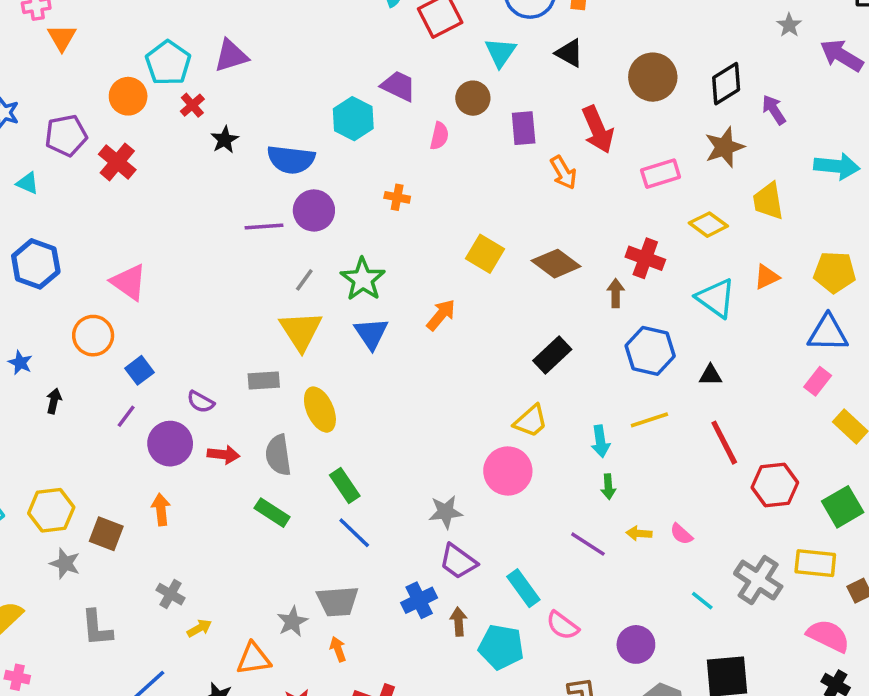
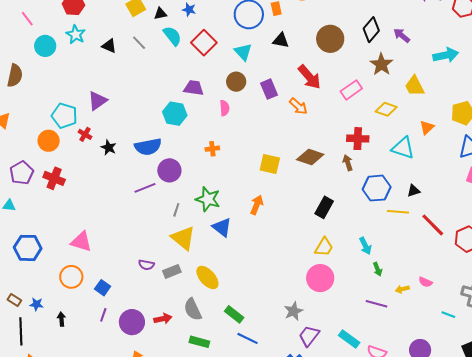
purple semicircle: (201, 402) -> (146, 265), moved
yellow line: (649, 420) -> (398, 212), moved, turned 40
purple trapezoid: (458, 561) -> (309, 336), turned 110

